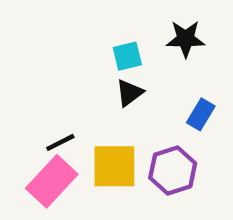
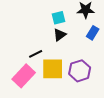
blue rectangle: (201, 114) -> (93, 33), moved
black line: (60, 142) -> (36, 54), moved

